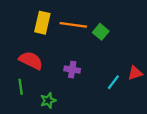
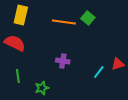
yellow rectangle: (42, 23) -> (21, 15), moved
green square: (101, 32) -> (88, 18), moved
red semicircle: (31, 60) -> (15, 43), moved

